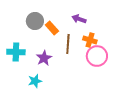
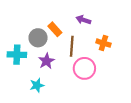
gray circle: (35, 21) -> (38, 38), moved
orange cross: (90, 40) -> (103, 43), moved
pink circle: (97, 56) -> (84, 68), moved

